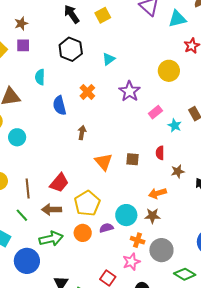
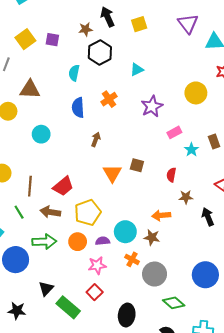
brown star: (21, 23) -> (86, 29), moved
cyan semicircle: (40, 77) -> (74, 73), moved
cyan circle: (17, 137) -> (41, 134), moved
brown square: (132, 159) -> (137, 165), moved
pink star: (131, 262) -> (97, 265), moved

